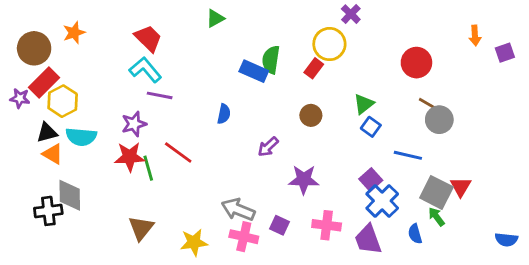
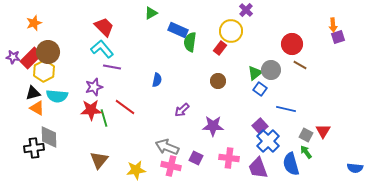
orange star: (74, 33) -> (34, 23), moved
brown circle: (34, 48) -> (48, 52), moved
purple square: (505, 53) -> (338, 37), moved
blue rectangle: (254, 71) -> (178, 30), moved
purple star: (20, 98) -> (13, 57), moved
brown line: (428, 104) -> (300, 65), moved
gray circle: (439, 120) -> (271, 70), moved
purple arrow: (268, 147) -> (182, 110), moved
gray square: (436, 192) -> (306, 135), size x0.6
blue semicircle: (415, 234) -> (291, 164), size x1.6

